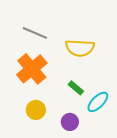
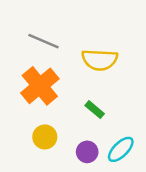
cyan ellipse: (98, 102) -> (121, 149), moved

